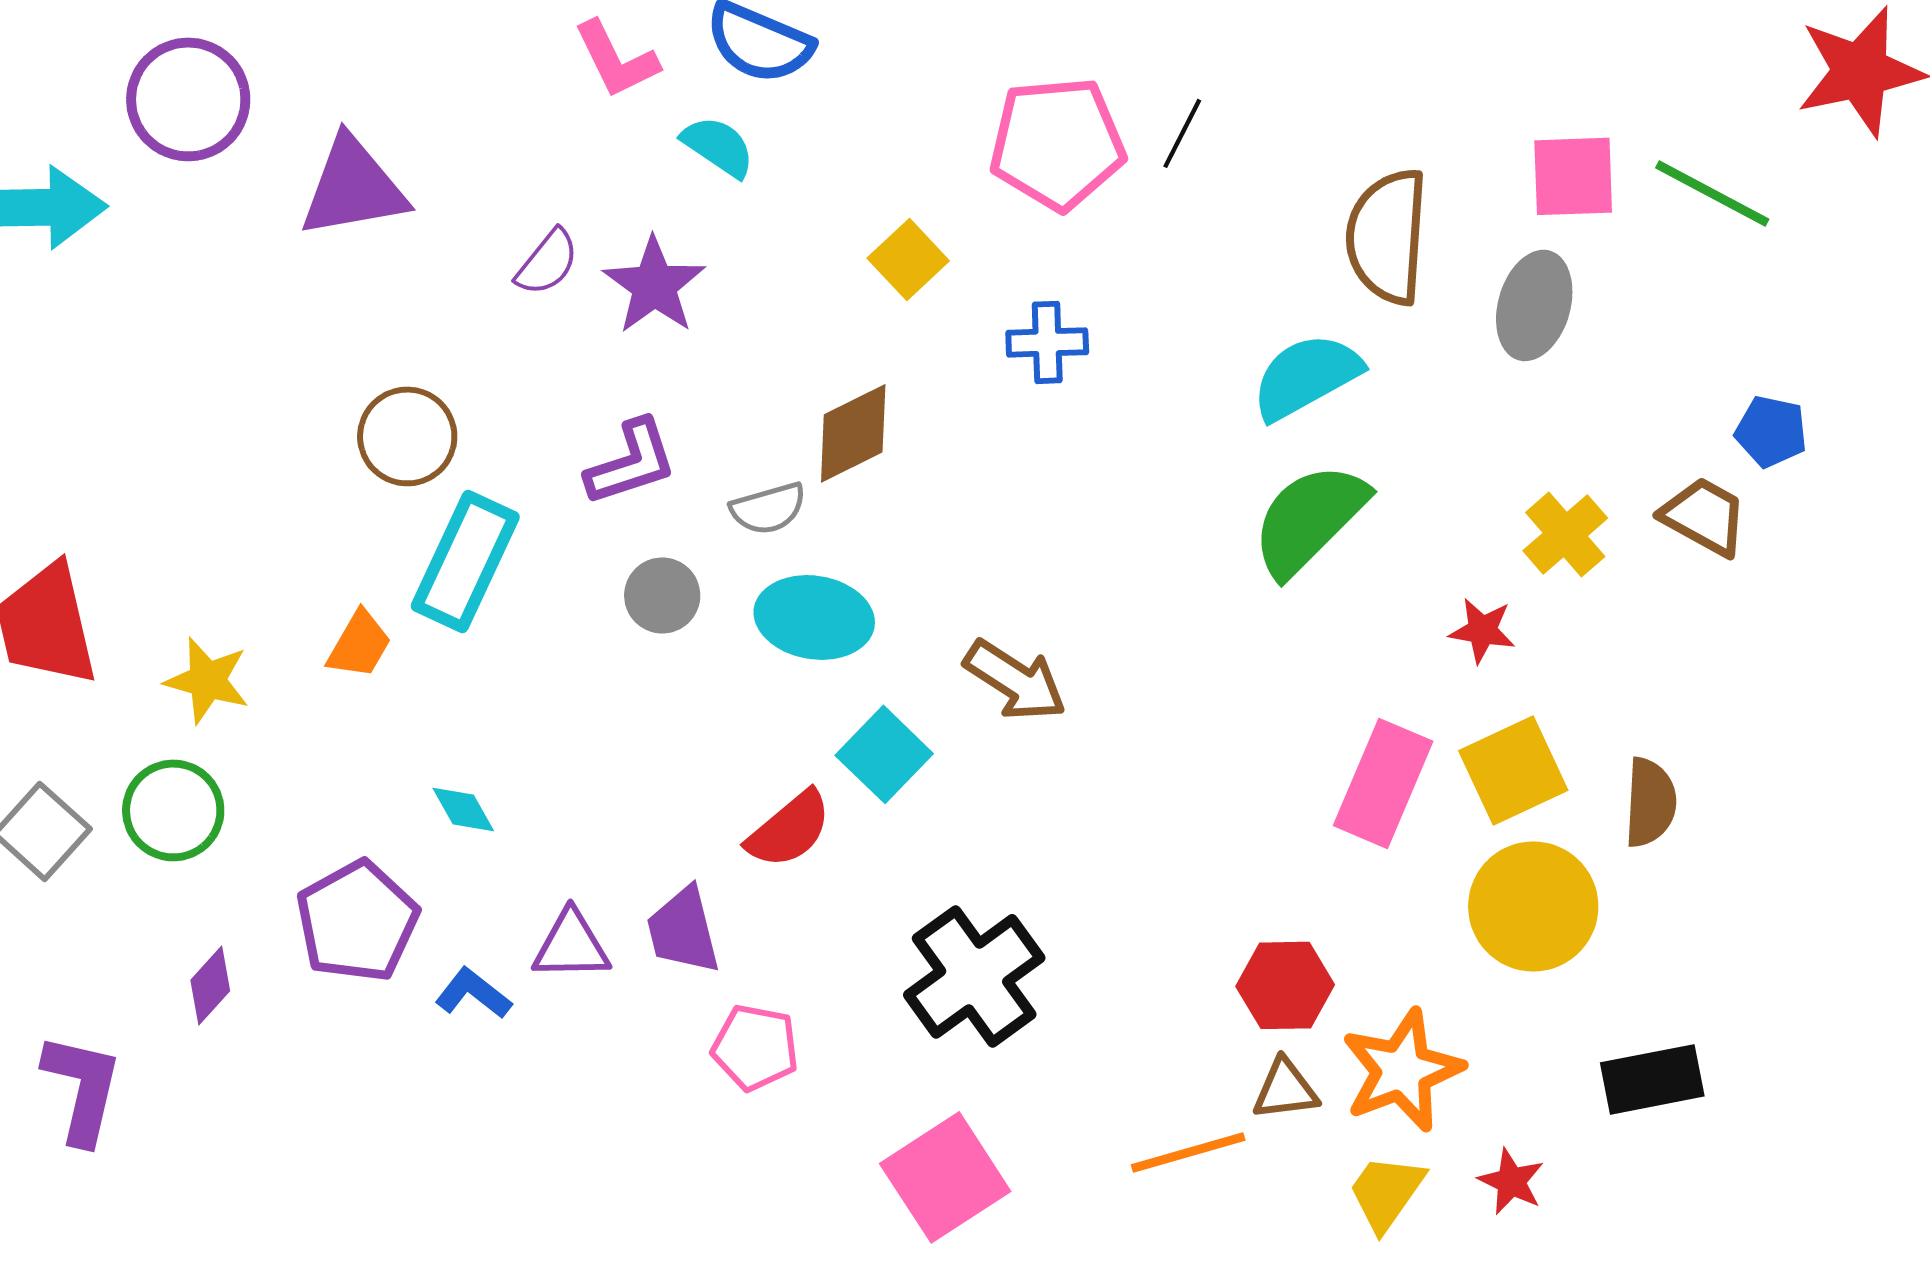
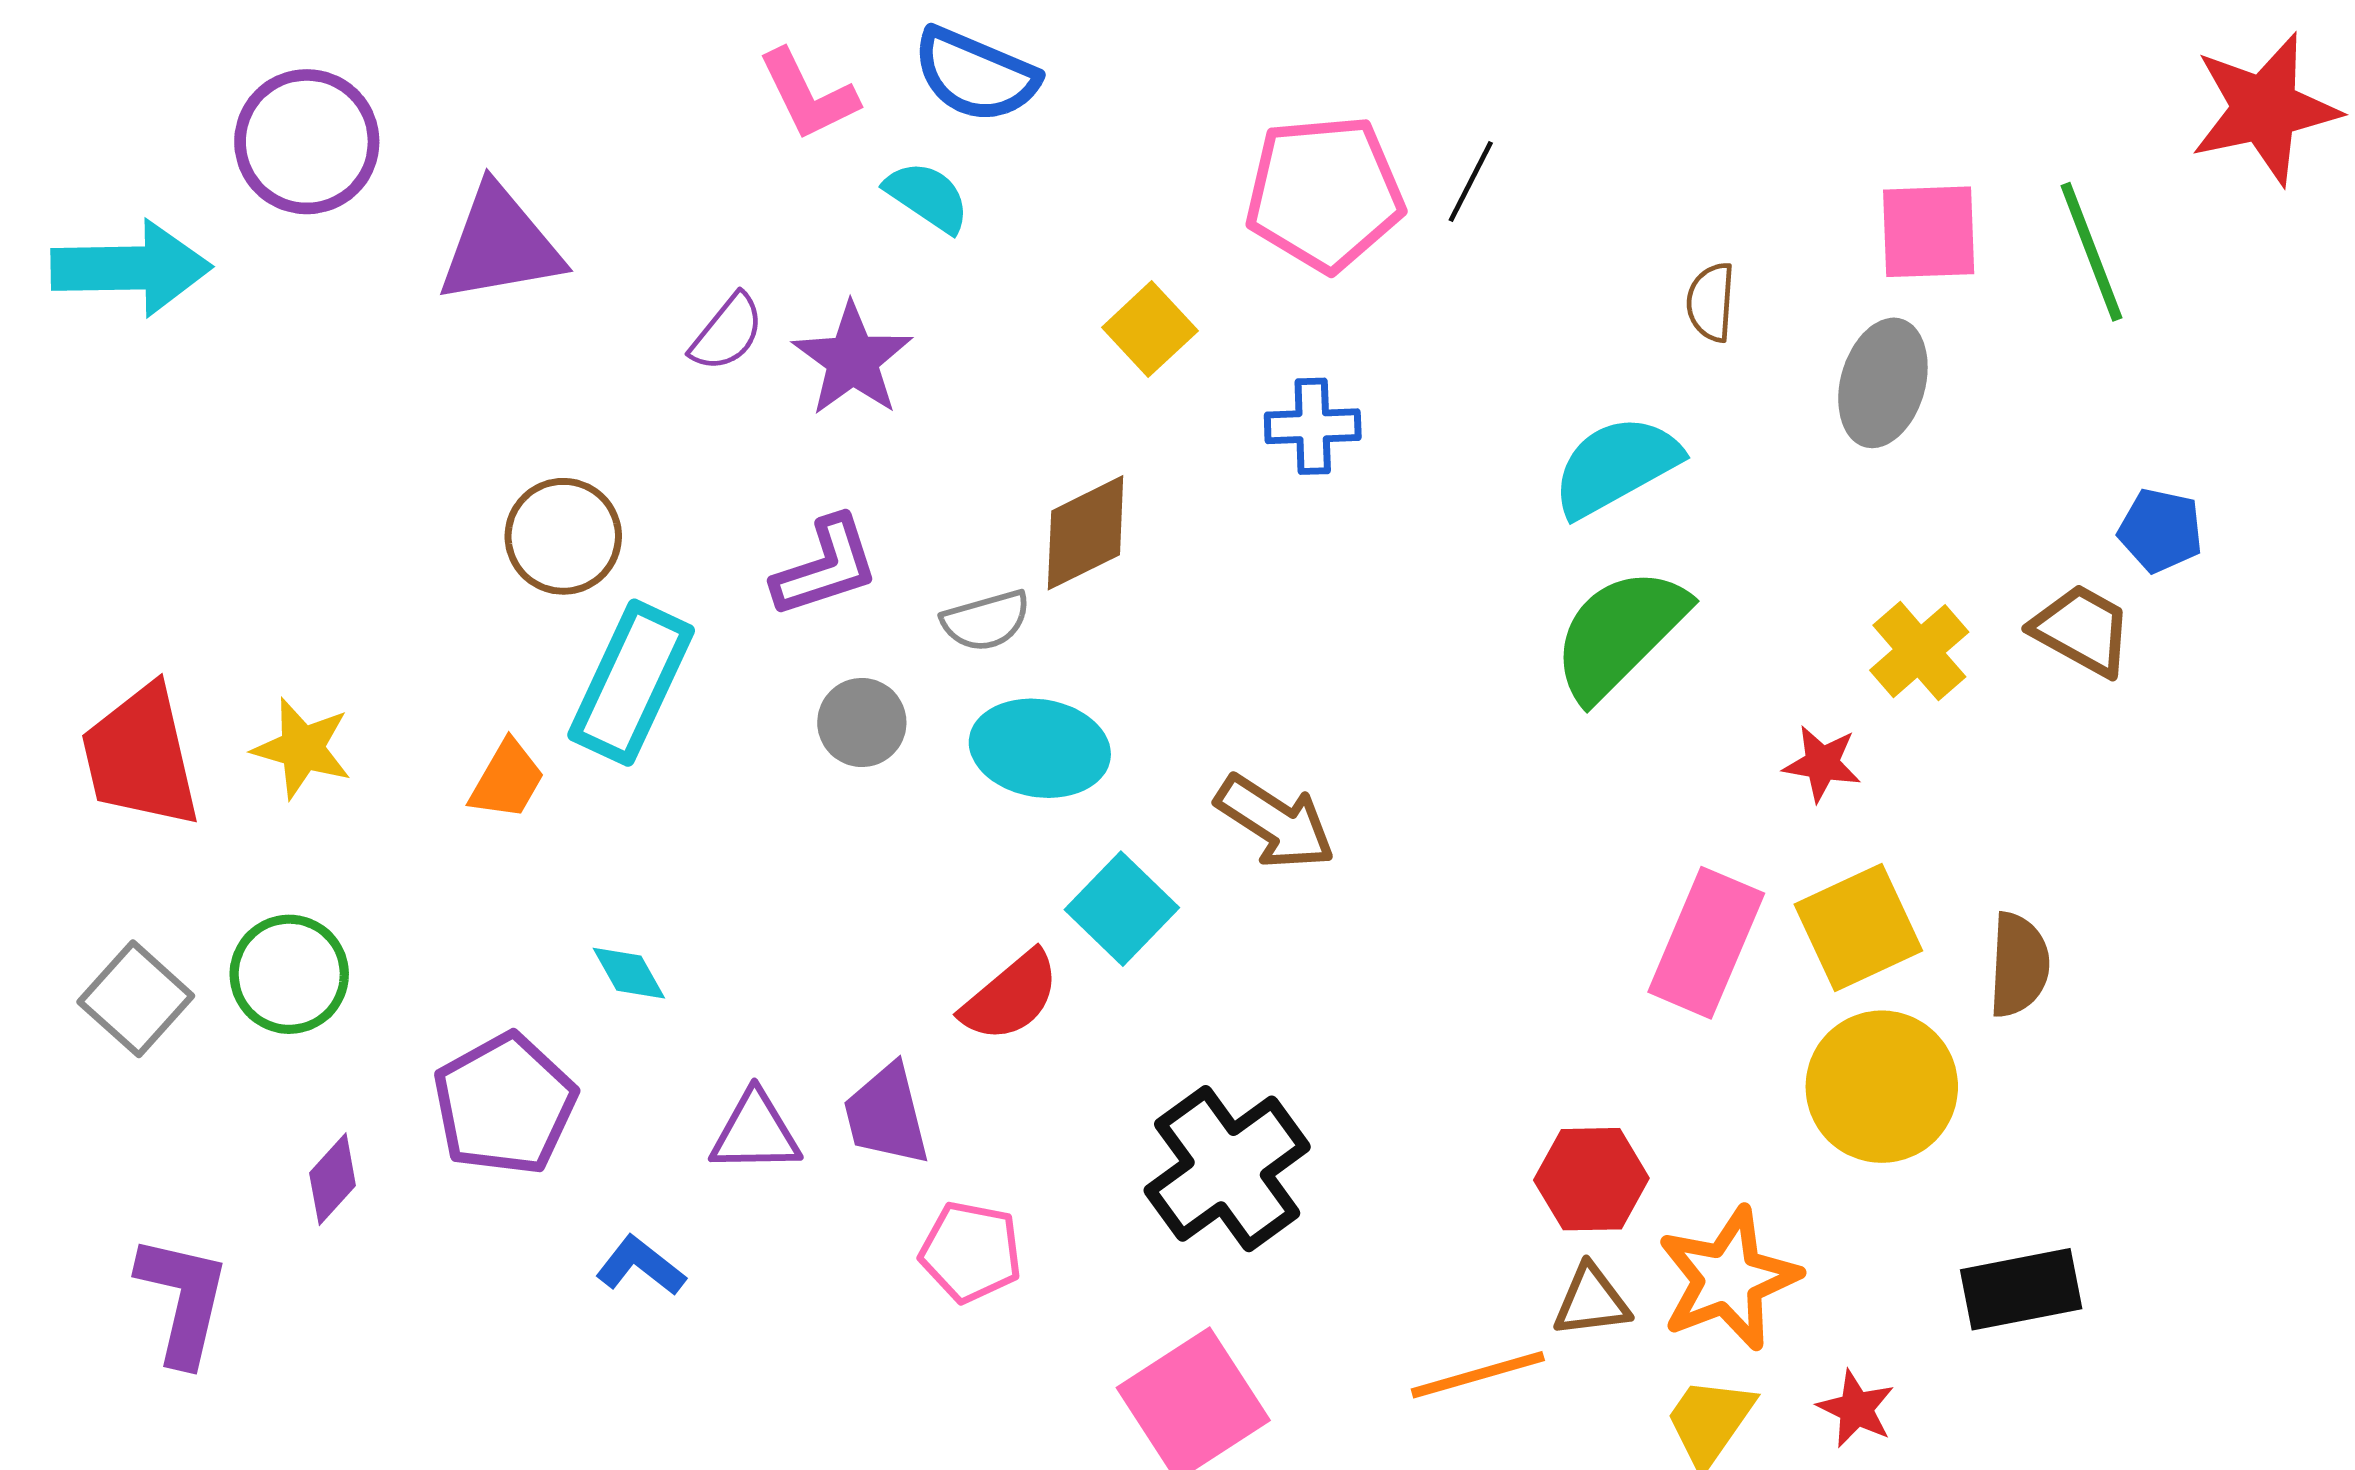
green line: (1712, 193) -> (2091, 252), turned 41
brown semicircle: (1387, 236) -> (1711, 302), size x0.5
yellow star: (207, 680) -> (302, 748), moved
blue L-shape: (473, 993) -> (641, 1266), moved

